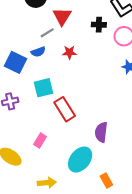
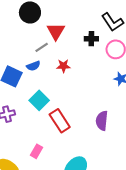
cyan square: (44, 88) -> (39, 100), turned -30
purple semicircle: (101, 132) -> (102, 121), moved

